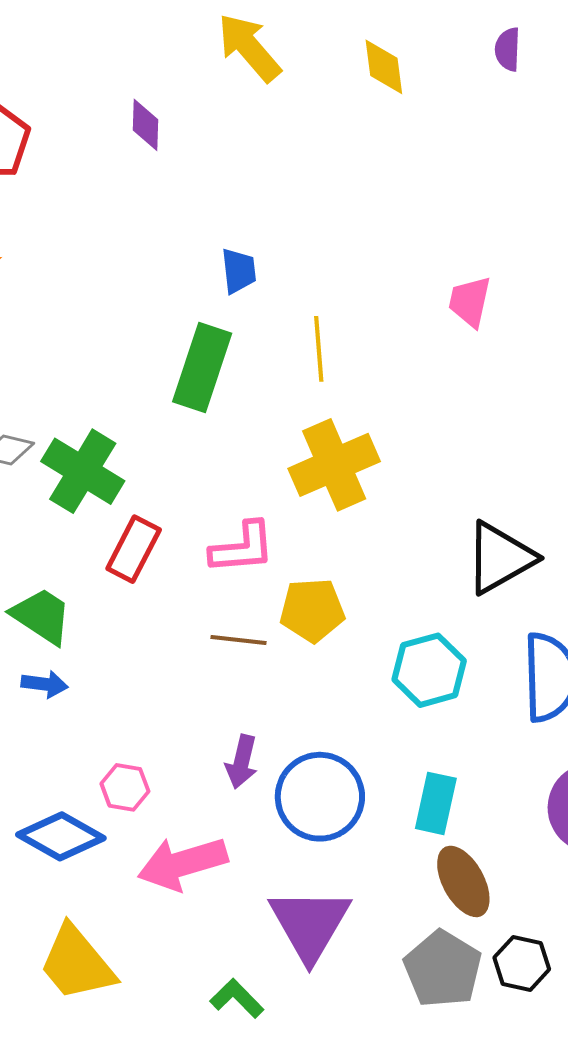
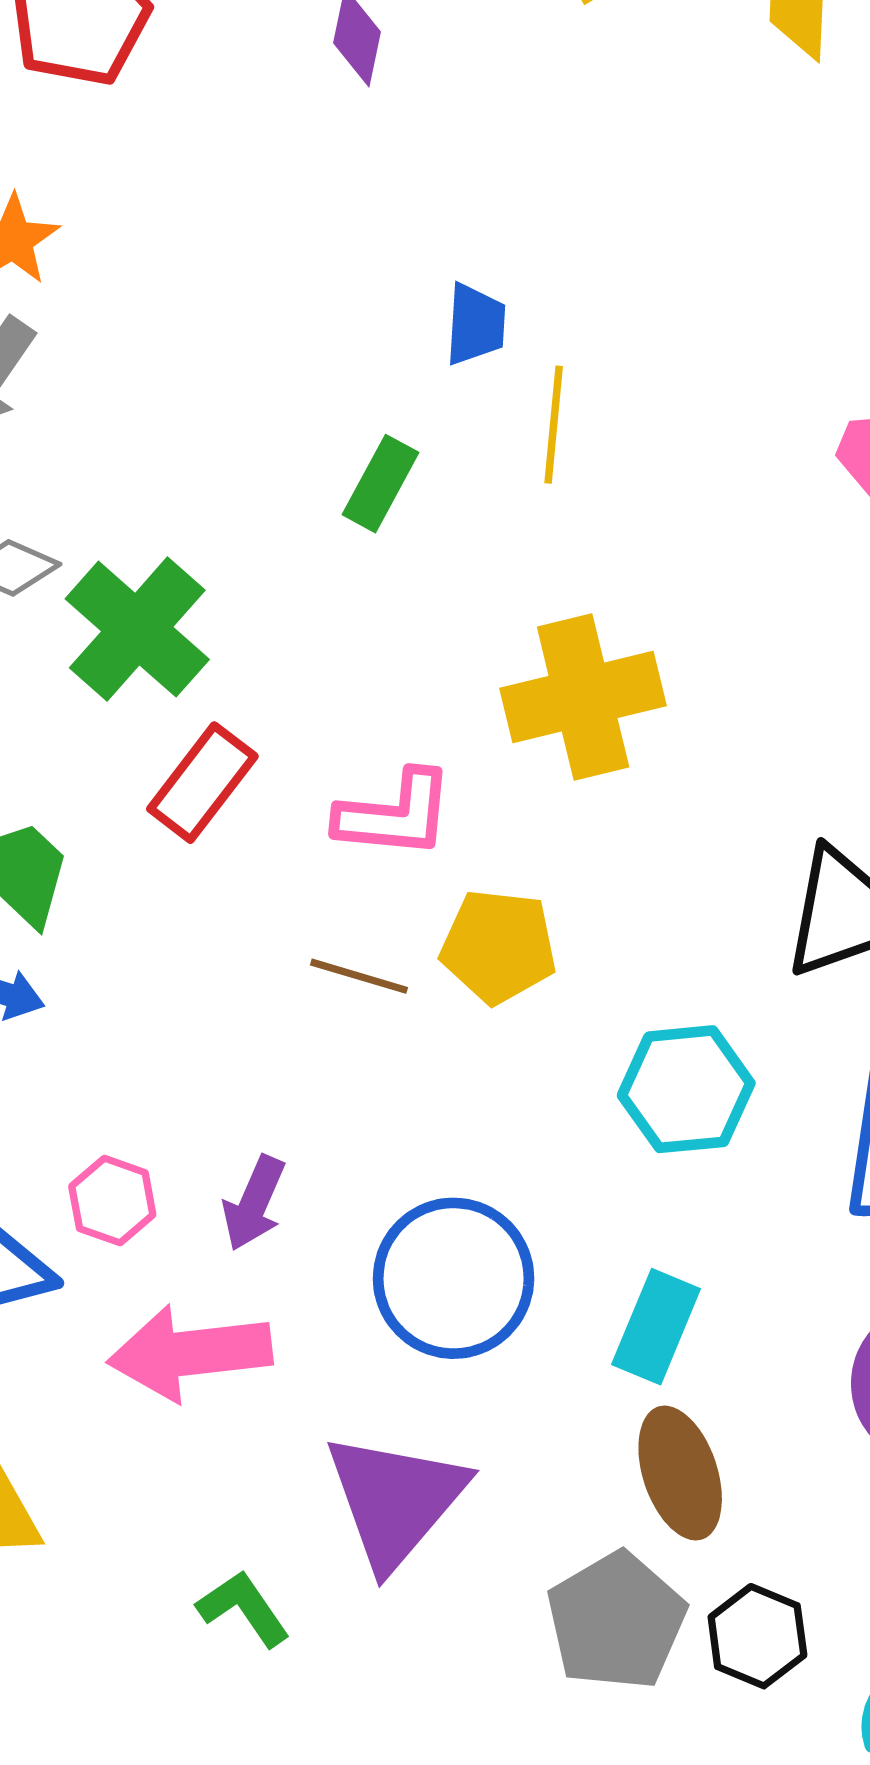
yellow line: (319, 349) -> (554, 425), moved
green rectangle: (202, 368) -> (381, 484), size x0.6
purple arrow: (242, 762) -> (254, 1203), moved

